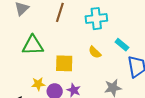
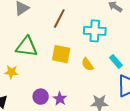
yellow square: (64, 63) -> (61, 54), moved
yellow star: (38, 84) -> (11, 72), moved

